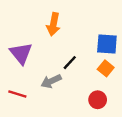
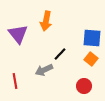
purple triangle: (21, 53) -> (18, 34), moved
red line: (17, 94) -> (15, 81), turned 63

